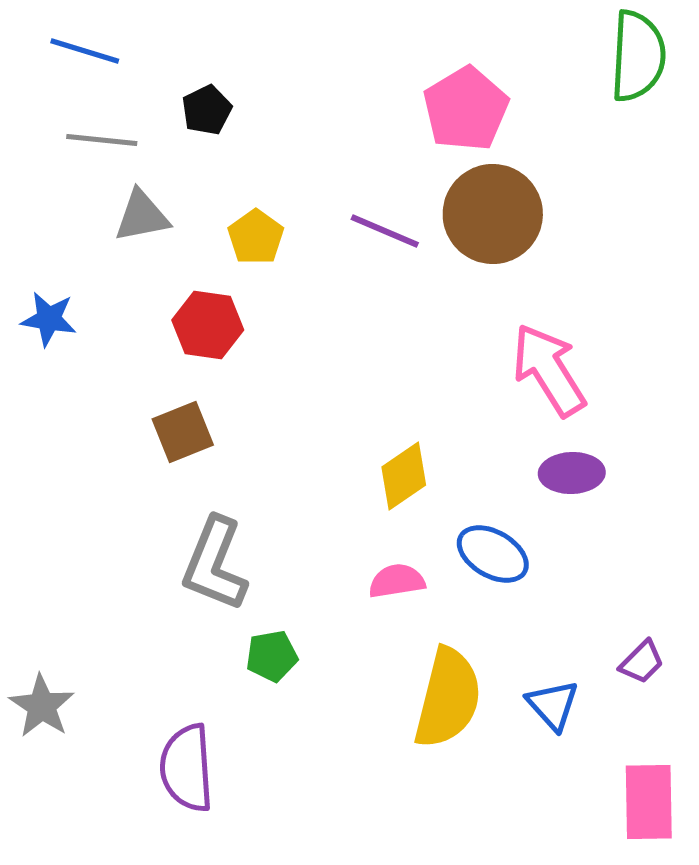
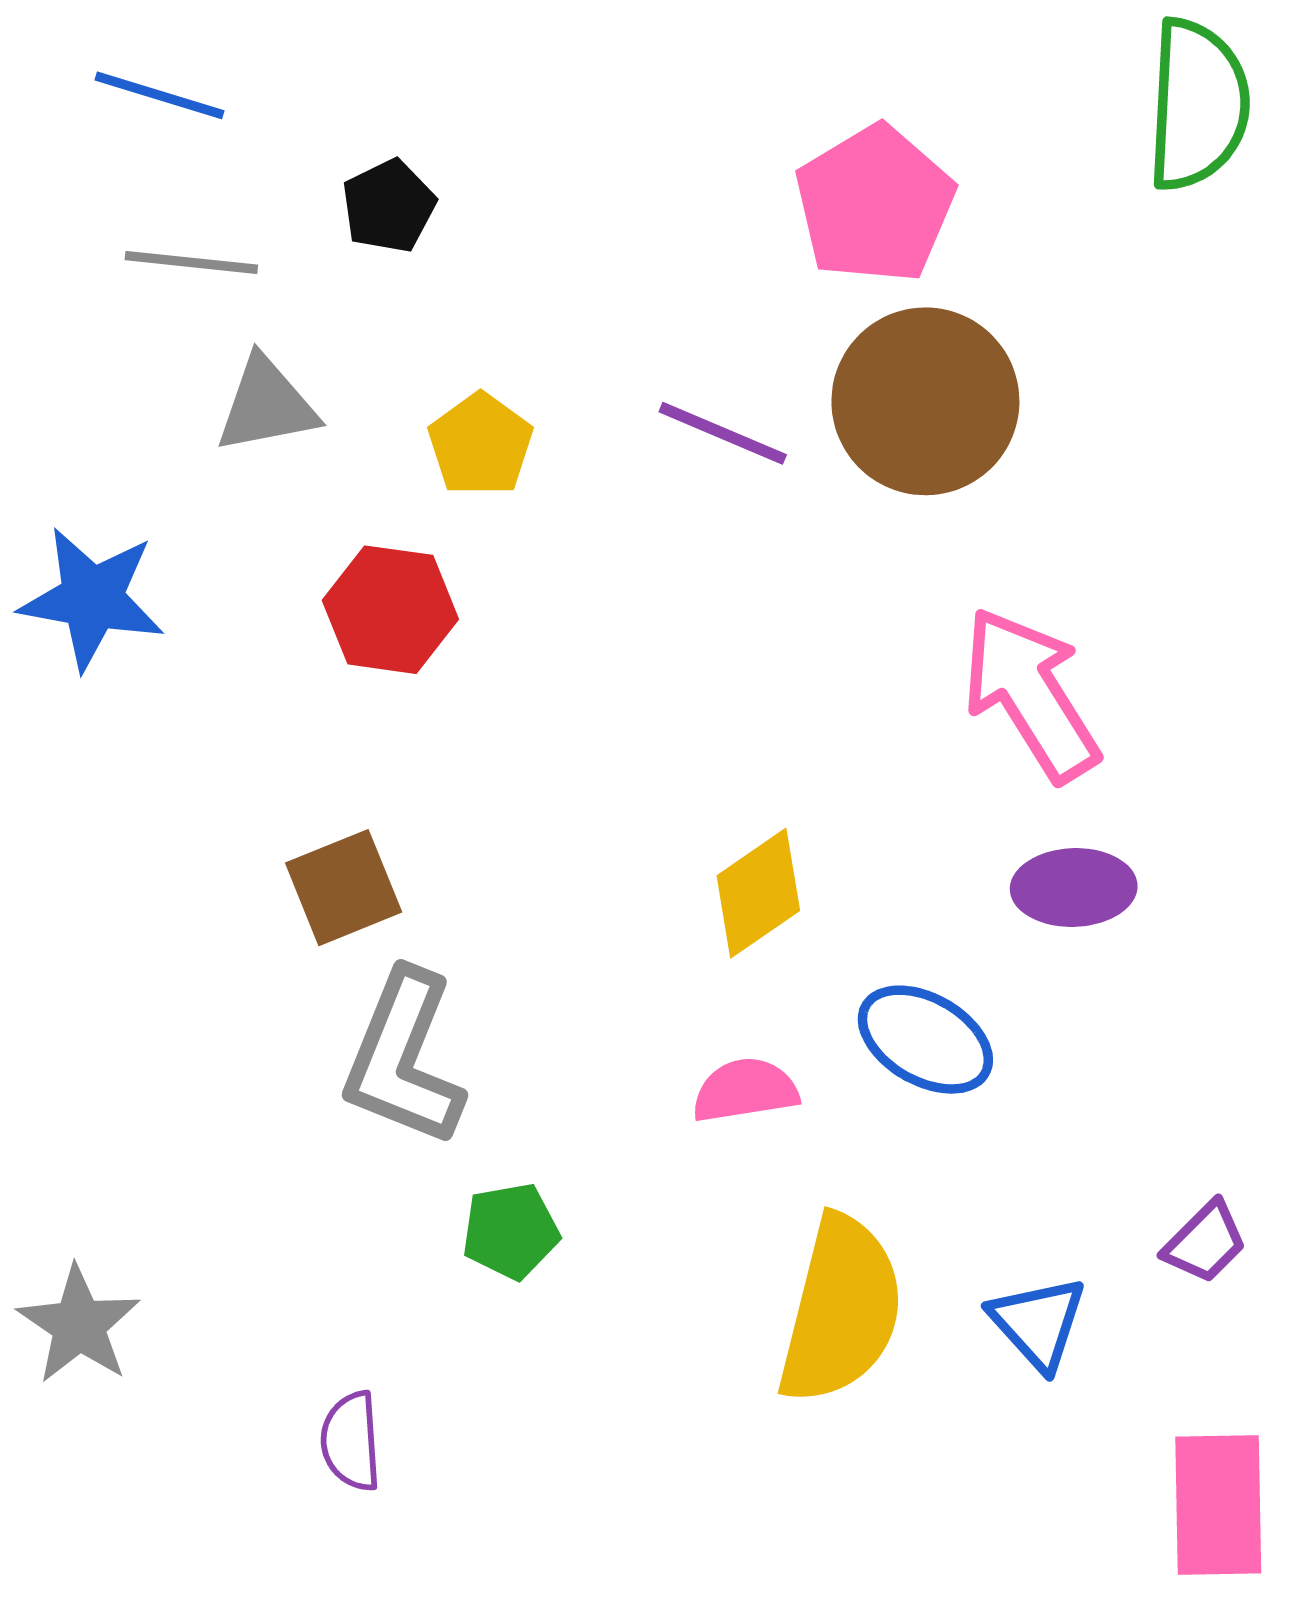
blue star: (49, 319) -> (92, 598), size x1.4
brown square: (183, 432) -> (344, 888), moved
purple semicircle: (187, 768) -> (351, 1441), size x0.6

